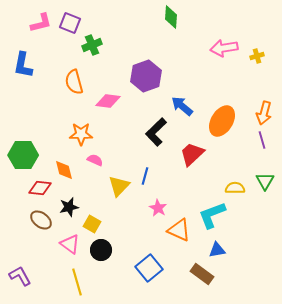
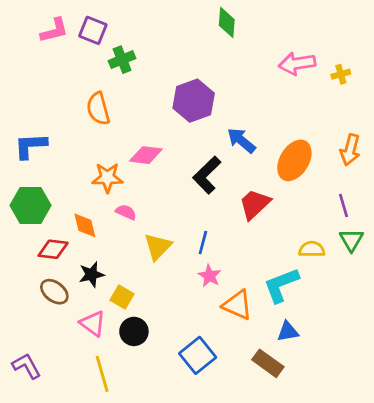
blue L-shape: (23, 65) -> (30, 146), moved, turned 76
pink diamond: (108, 101) -> (146, 155), moved
purple line: (262, 140) -> (344, 205), moved
blue line: (145, 176) -> (203, 243), moved

